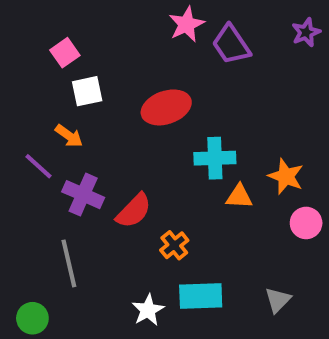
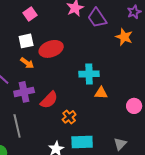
pink square: (65, 53) -> (30, 14), moved
red ellipse: (166, 107) -> (51, 49), moved
orange arrow: (69, 136) -> (27, 63), moved
orange star: (286, 176) -> (124, 37), moved
purple cross: (83, 195) -> (24, 92), turned -36

